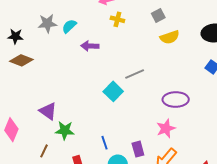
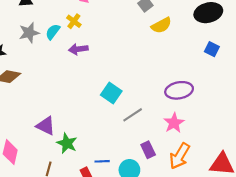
yellow cross: (117, 19) -> (74, 21), moved, turned 32
gray line: (135, 74) -> (133, 115), moved
green star: (65, 130) -> (67, 143), turned 30
blue line: (104, 143) -> (102, 161), moved, turned -64

